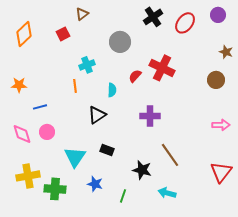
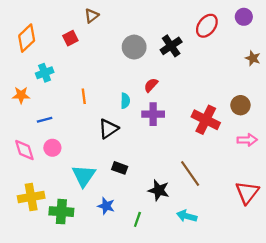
black cross: (153, 17) -> (171, 46), moved
cyan cross: (87, 65) -> (45, 73), moved
red cross: (162, 68) -> (206, 120), moved
brown circle: (216, 80) -> (240, 105), moved
purple cross: (150, 116) -> (153, 114), moved

